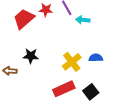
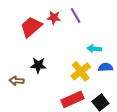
cyan arrow: (83, 20) -> (94, 49), moved

